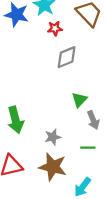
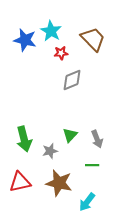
green triangle: (79, 100) -> (70, 135), moved
gray star: (53, 137) -> (50, 151), moved

